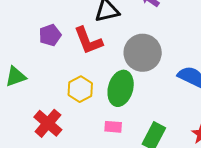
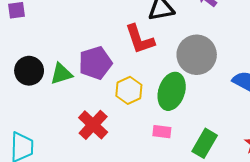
purple pentagon: (50, 35) -> (95, 63), moved, size x1.4

